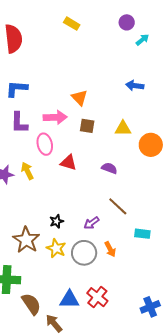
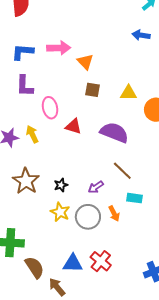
blue arrow: (135, 86) -> (141, 35), moved
pink arrow: (55, 117) -> (59, 48), moved
purple semicircle: (109, 168) -> (114, 133), size x1.8
cyan rectangle: (142, 234) -> (135, 198), moved
brown star: (26, 240) -> (26, 181), moved

